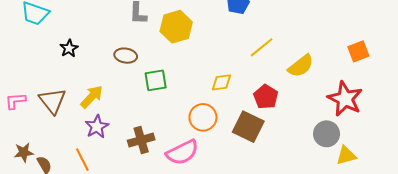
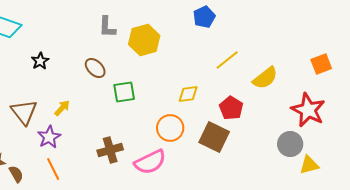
brown ellipse: (126, 56) -> (95, 68), turned 35
yellow arrow: (92, 97) -> (62, 108), size x0.7
purple star: (97, 127) -> (49, 137), moved

